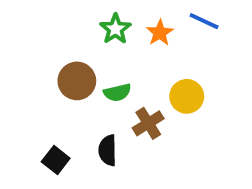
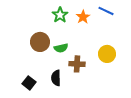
yellow circle: (187, 96) -> (107, 54), moved
brown cross: (148, 123) -> (77, 64), turned 35

